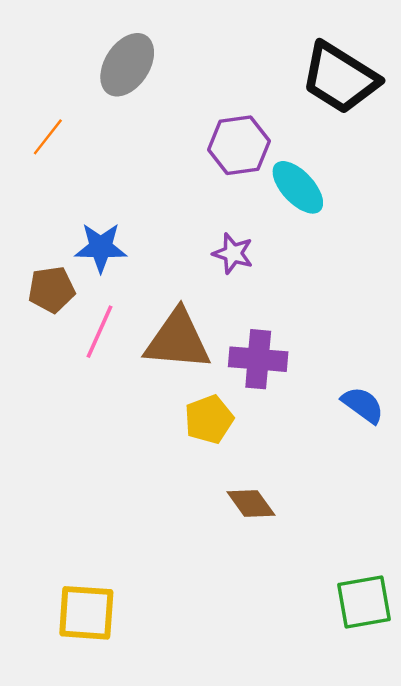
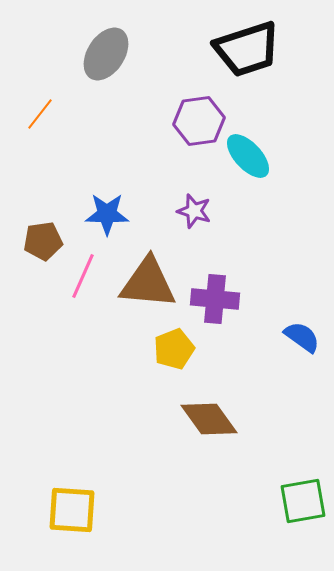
black trapezoid: (340, 78) -> (247, 49), moved, turned -50
blue star: (101, 247) -> (107, 214), moved
brown diamond: (251, 503) -> (209, 419), size x1.4

